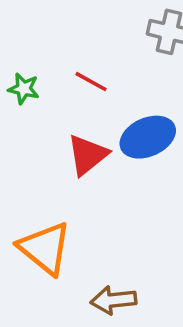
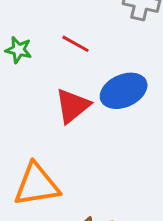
orange triangle: (45, 248) -> (37, 185), turned -48

